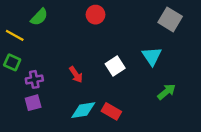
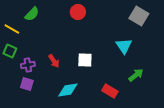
white square: (115, 66) -> (85, 60), moved, turned 35
red arrow: (76, 75) -> (54, 61), moved
purple square: (33, 103) -> (27, 84), turned 32
red rectangle: (111, 111) -> (110, 91), moved

